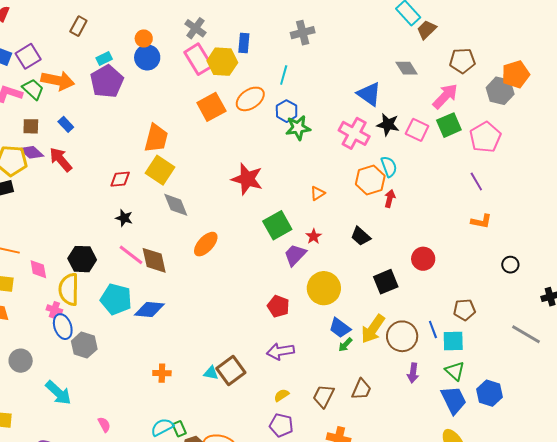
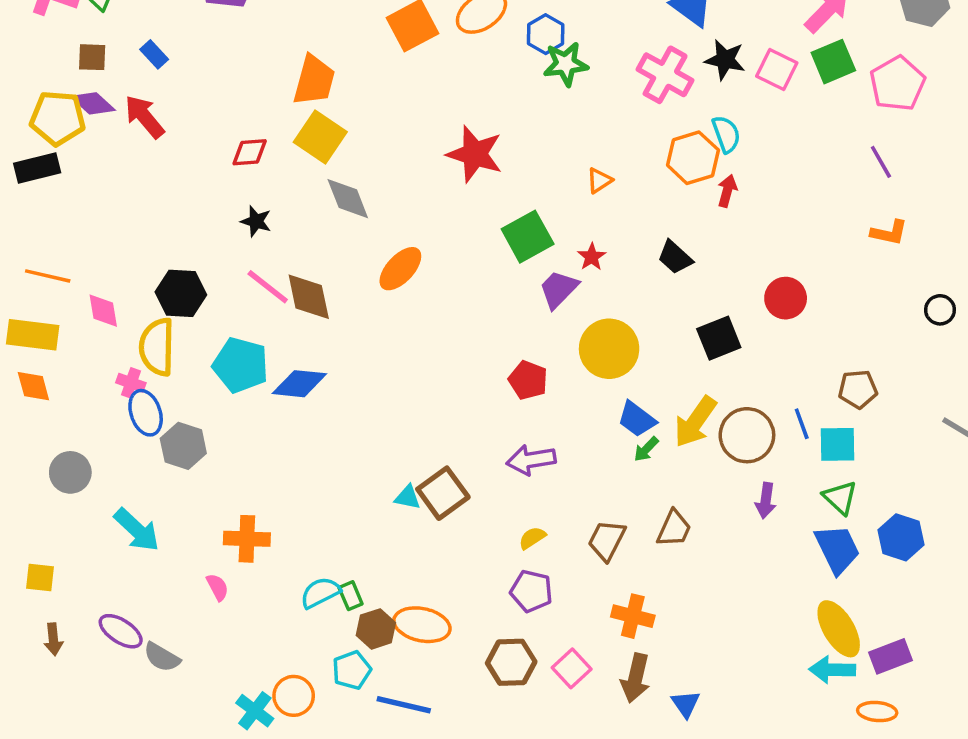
orange cross: (162, 373) -> (247, 539), moved, size x1.4

